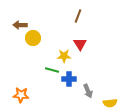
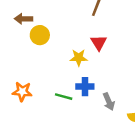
green line: (52, 70) -> (64, 97), moved
orange star: (21, 95) -> (22, 92), moved

